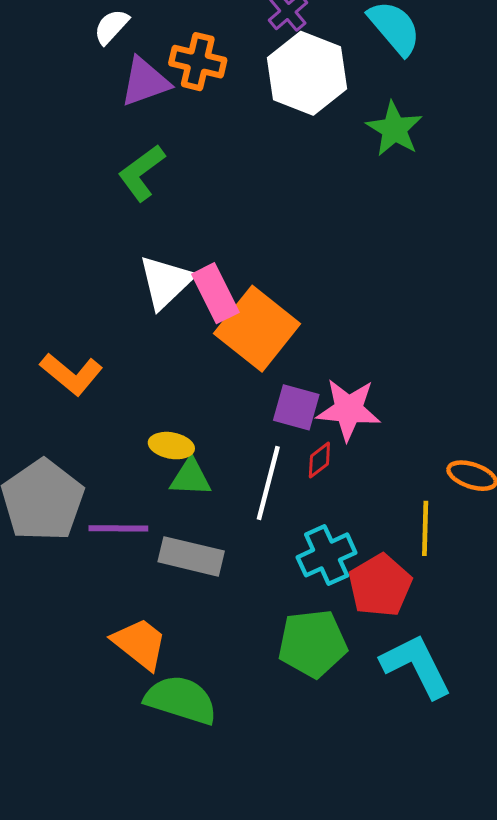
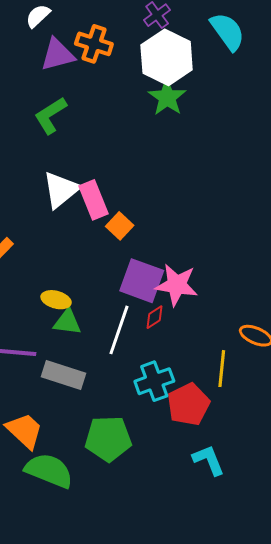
green star: (394, 129) -> (167, 97), moved
orange square: (257, 329) -> (120, 226), size x0.5
purple square: (296, 407) -> (142, 281), size x1.4
green pentagon: (313, 643) -> (108, 439), moved
cyan L-shape: (416, 666) -> (209, 460), size x0.7

